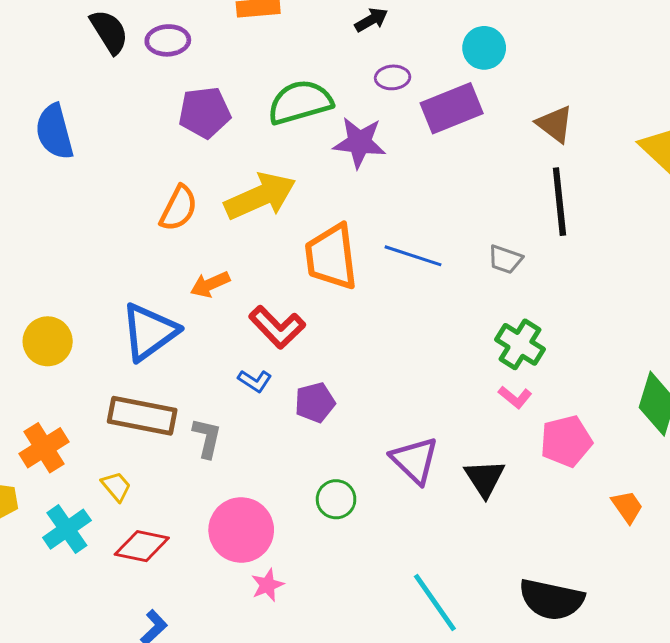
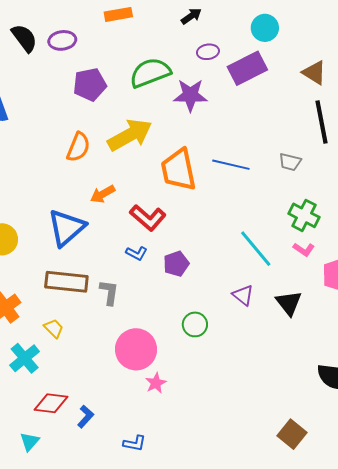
purple triangle: (415, 460) -> (243, 295), size x0.7
red diamond: (142, 546) -> (51, 403), moved
cyan line: (435, 602) -> (256, 249), moved

